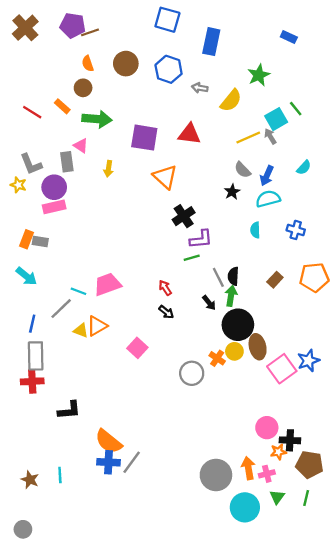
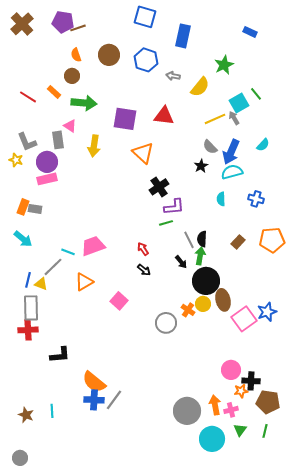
yellow arrow: (108, 169) -> (94, 146), size x1.5
blue arrow: (267, 176) -> (231, 152), size x1.4
yellow triangle: (81, 331) -> (41, 284), moved

